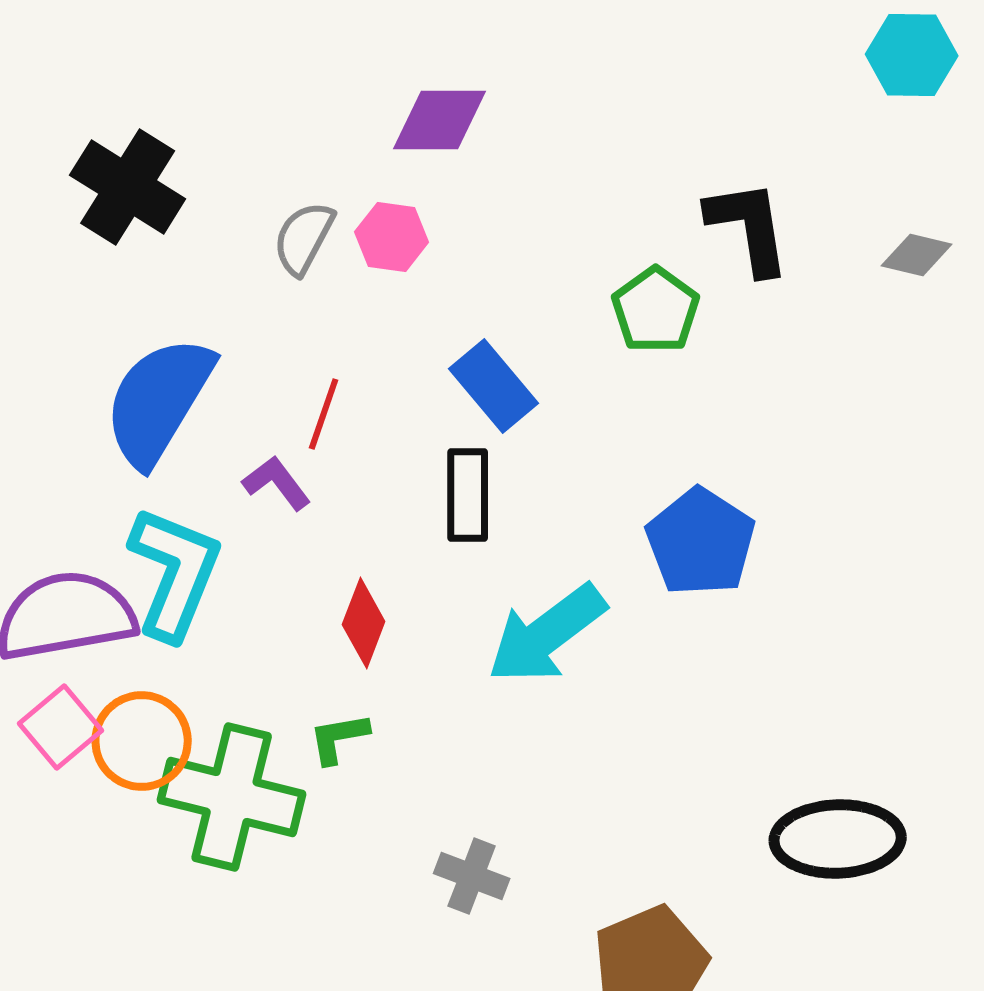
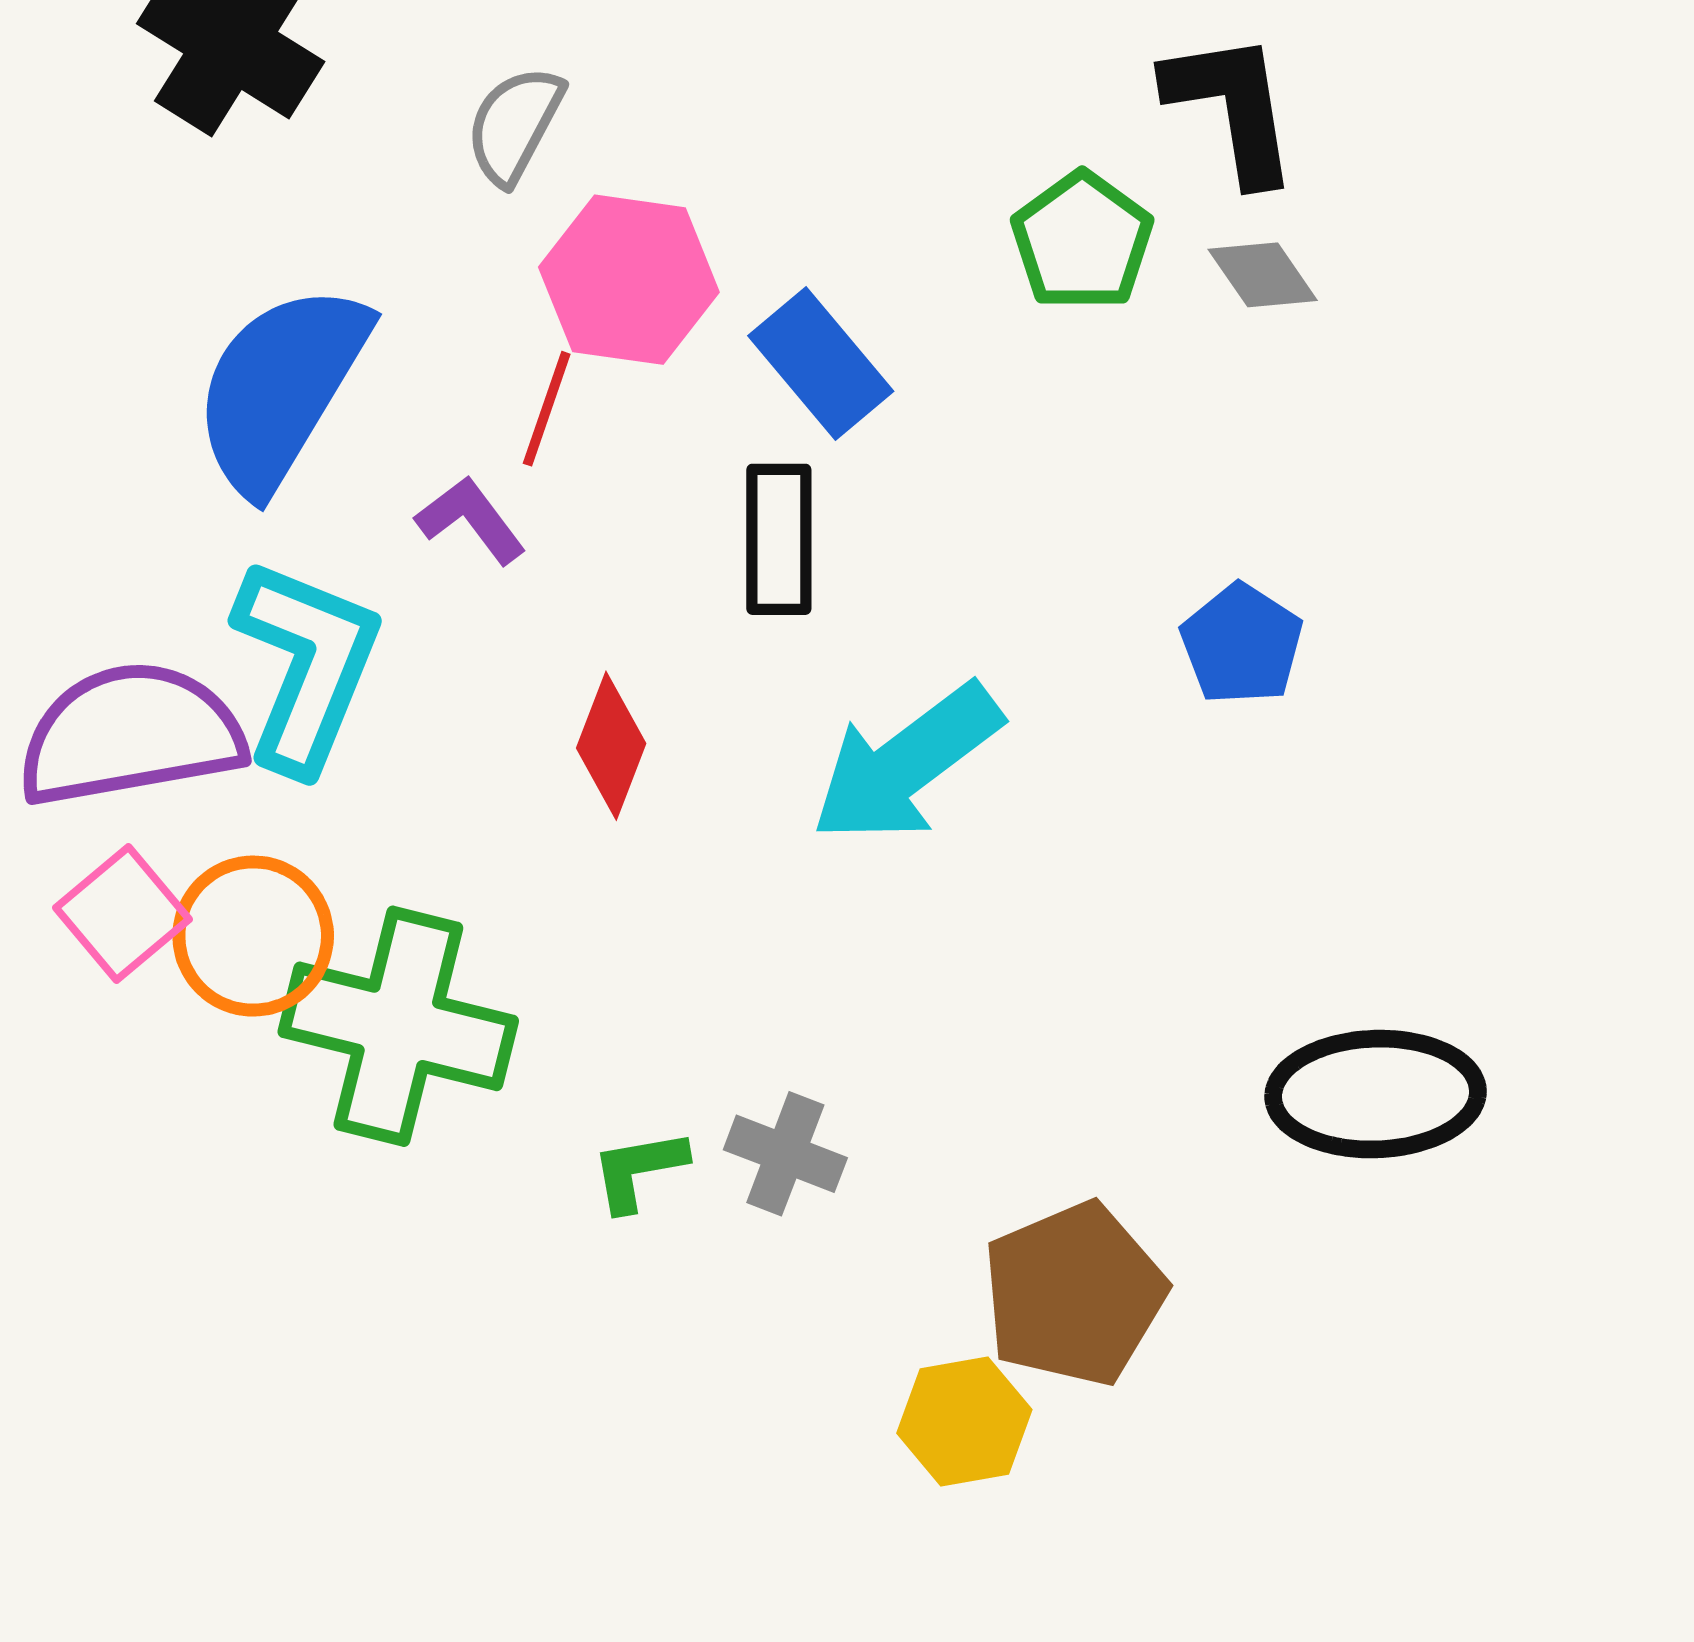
pink hexagon: (392, 237) -> (629, 280), moved, size x1.5
gray diamond: (917, 255) -> (1263, 275), moved, turned 42
blue pentagon: (701, 542) -> (1242, 644), moved, size x0.7
green L-shape: (339, 738) -> (639, 1170), moved

